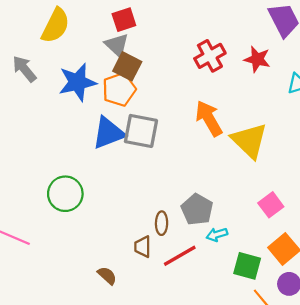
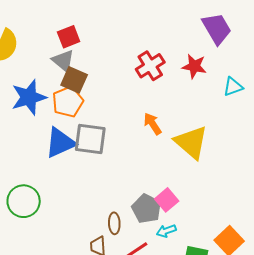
orange arrow: (209, 118) -> (153, 124), size x0.7
pink square: (271, 205) -> (167, 200), moved

